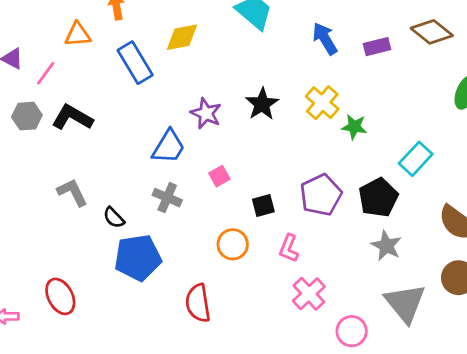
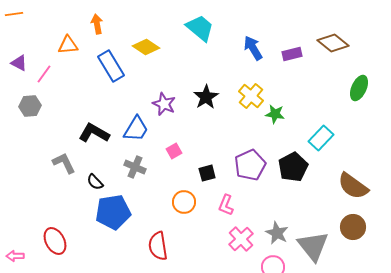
yellow diamond: (182, 37) -> (146, 47), turned 44
black L-shape: (72, 117) -> (94, 133), moved
gray star: (386, 246) -> (277, 233), moved

